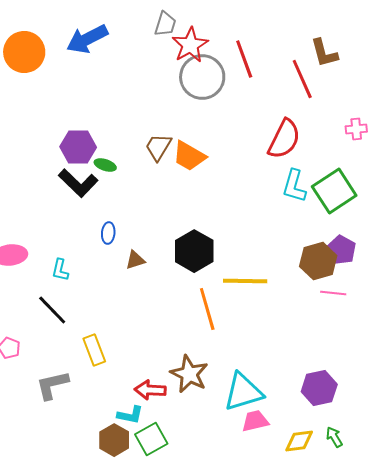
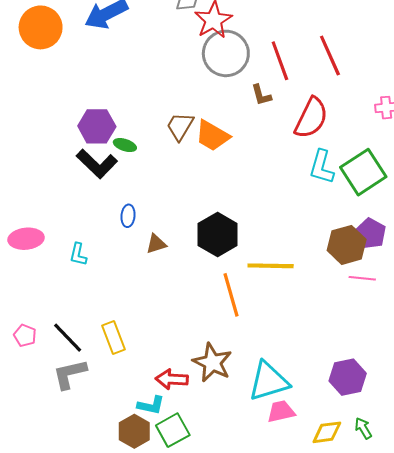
brown L-shape: (324, 53) -> (261, 95), moved, size x0.7
red line: (244, 59) -> (280, 61), moved
black line: (52, 310) -> (68, 338), moved

